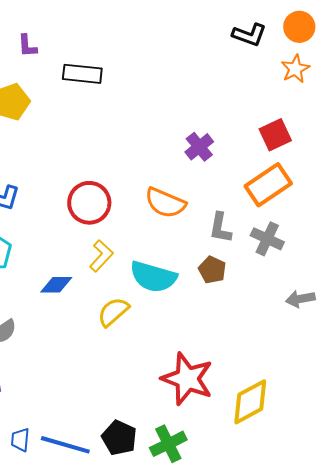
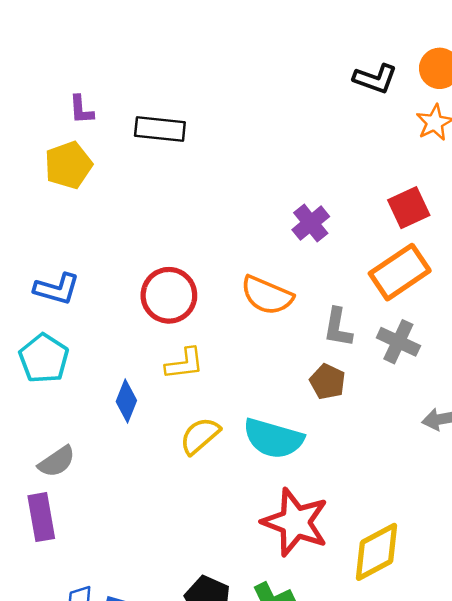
purple L-shape: (27, 46) -> (81, 110), moved
yellow L-shape: (101, 256) -> (184, 364), turned 40
cyan semicircle: (153, 277) -> (273, 438), moved
blue diamond: (56, 285) -> (126, 401), turned -68

